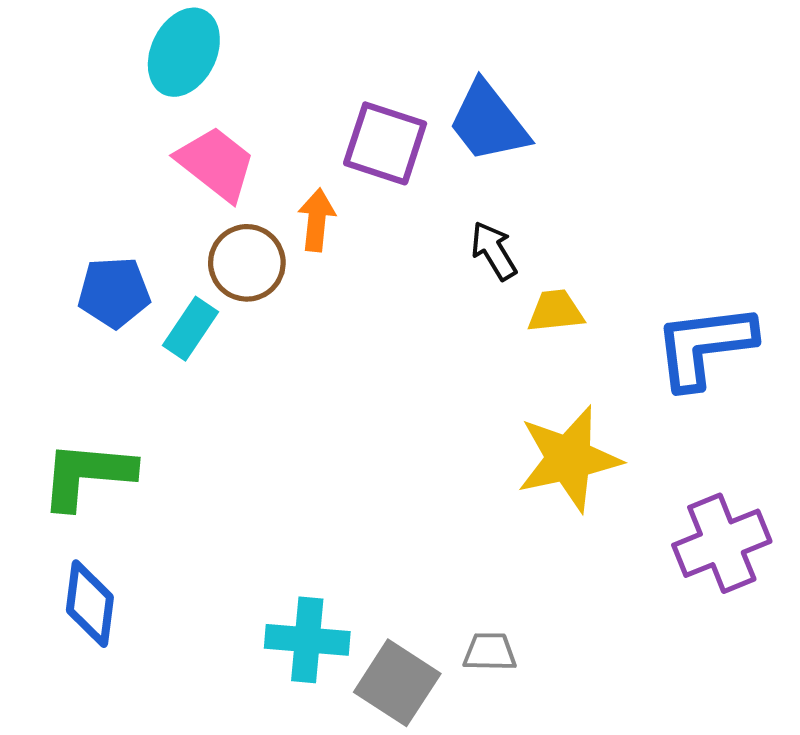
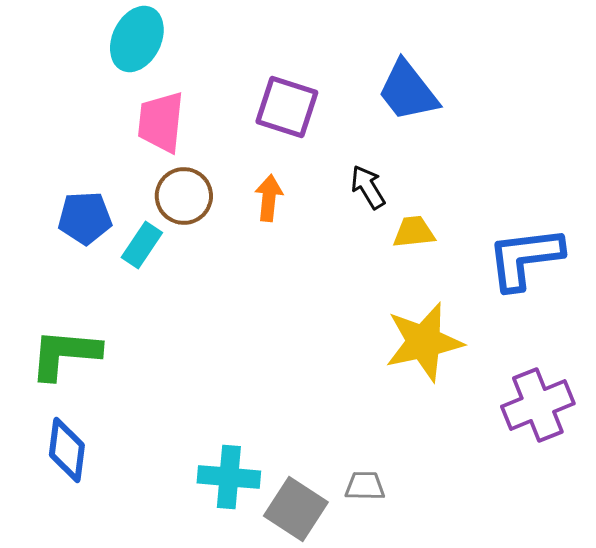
blue trapezoid: (488, 122) -> (408, 91), moved
pink trapezoid: (216, 164) -> (161, 122), turned -122
orange arrow: (317, 220) -> (269, 198), moved

